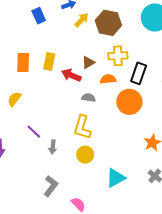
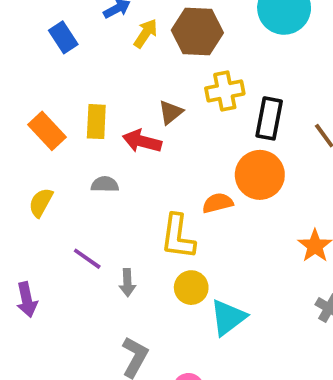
orange rectangle: (23, 63) -> (47, 131), turned -36
orange semicircle: (108, 79) -> (218, 203), moved
gray semicircle: (89, 98) -> (105, 184), moved
cyan triangle: (116, 178) -> (228, 318), moved

